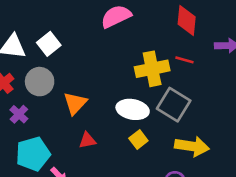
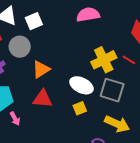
yellow cross: (152, 69) -> (104, 60), turned -30
gray square: (174, 105) -> (112, 90), turned -30
red triangle: (87, 140) -> (43, 99), size x1.5

